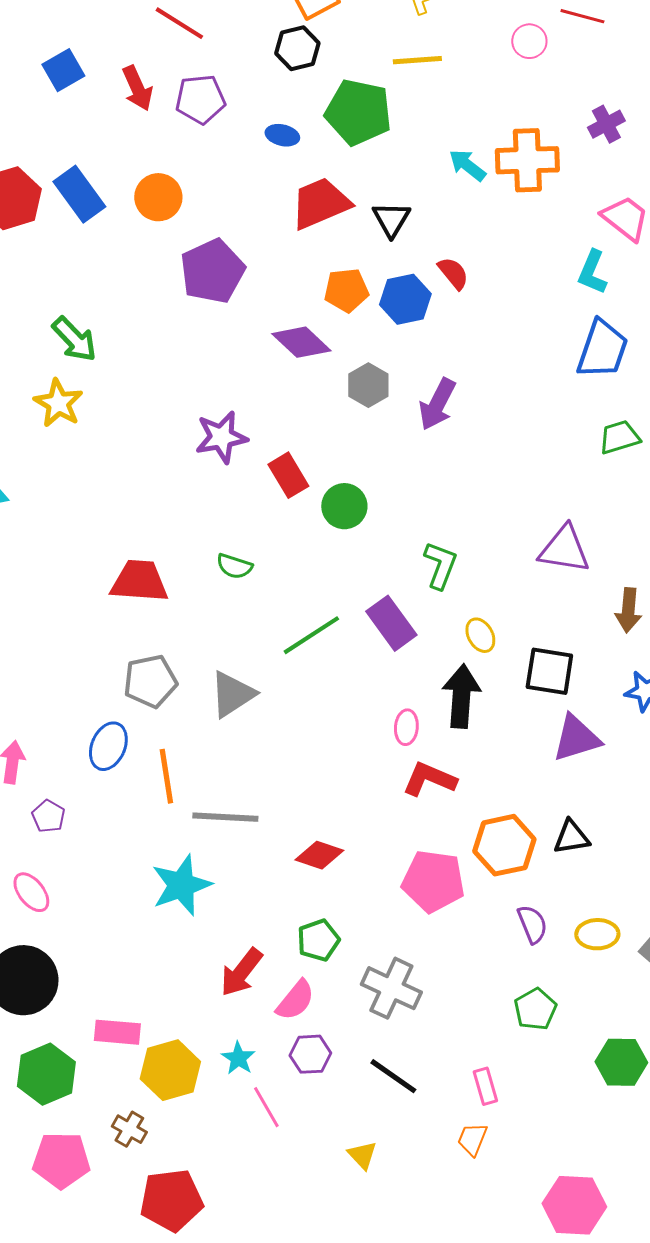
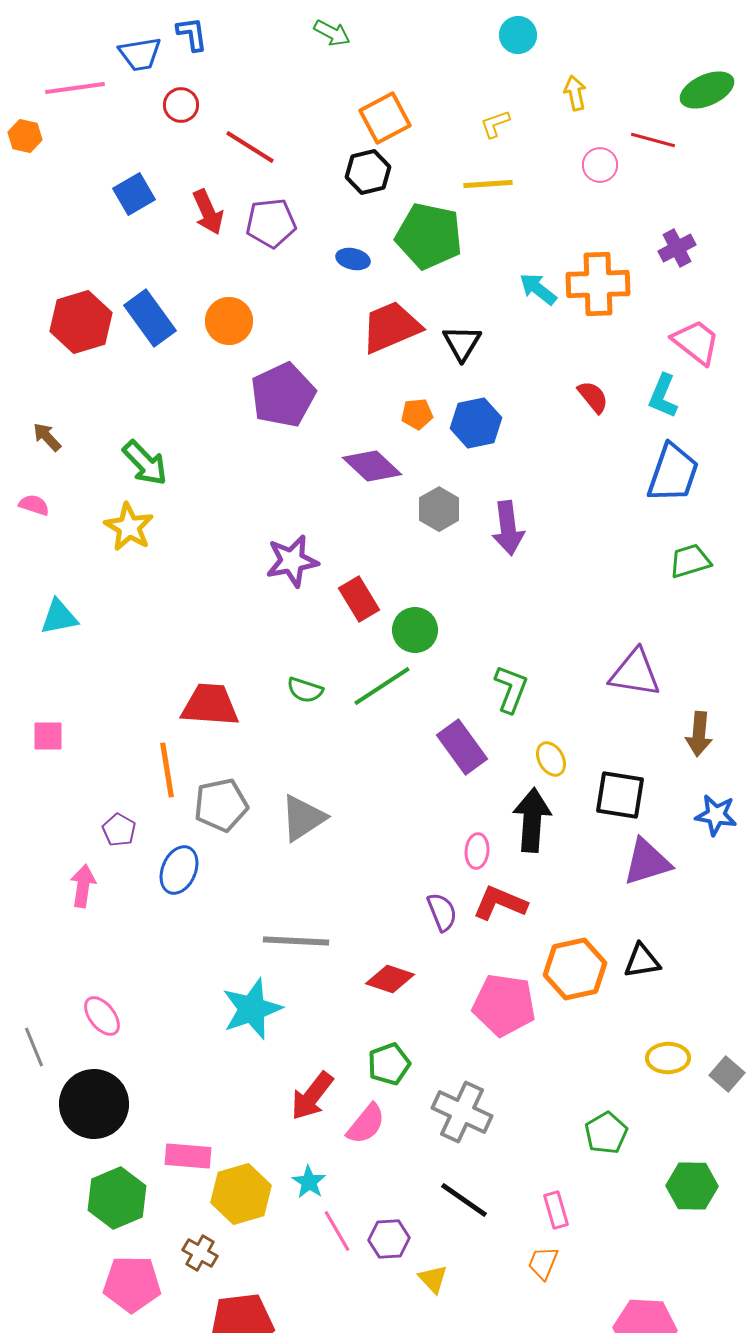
red semicircle: (453, 273) -> (593, 397), moved
orange pentagon: (346, 290) -> (417, 414), size x0.7
purple arrow: (437, 404) -> (508, 528), turned -34
green line: (311, 635) -> (382, 686), moved
orange line: (166, 776) -> (167, 770), moved
purple pentagon: (48, 816) -> (119, 830), moved
purple semicircle: (532, 924) -> (442, 912), moved
purple hexagon: (310, 1054) -> (389, 1239), moved

